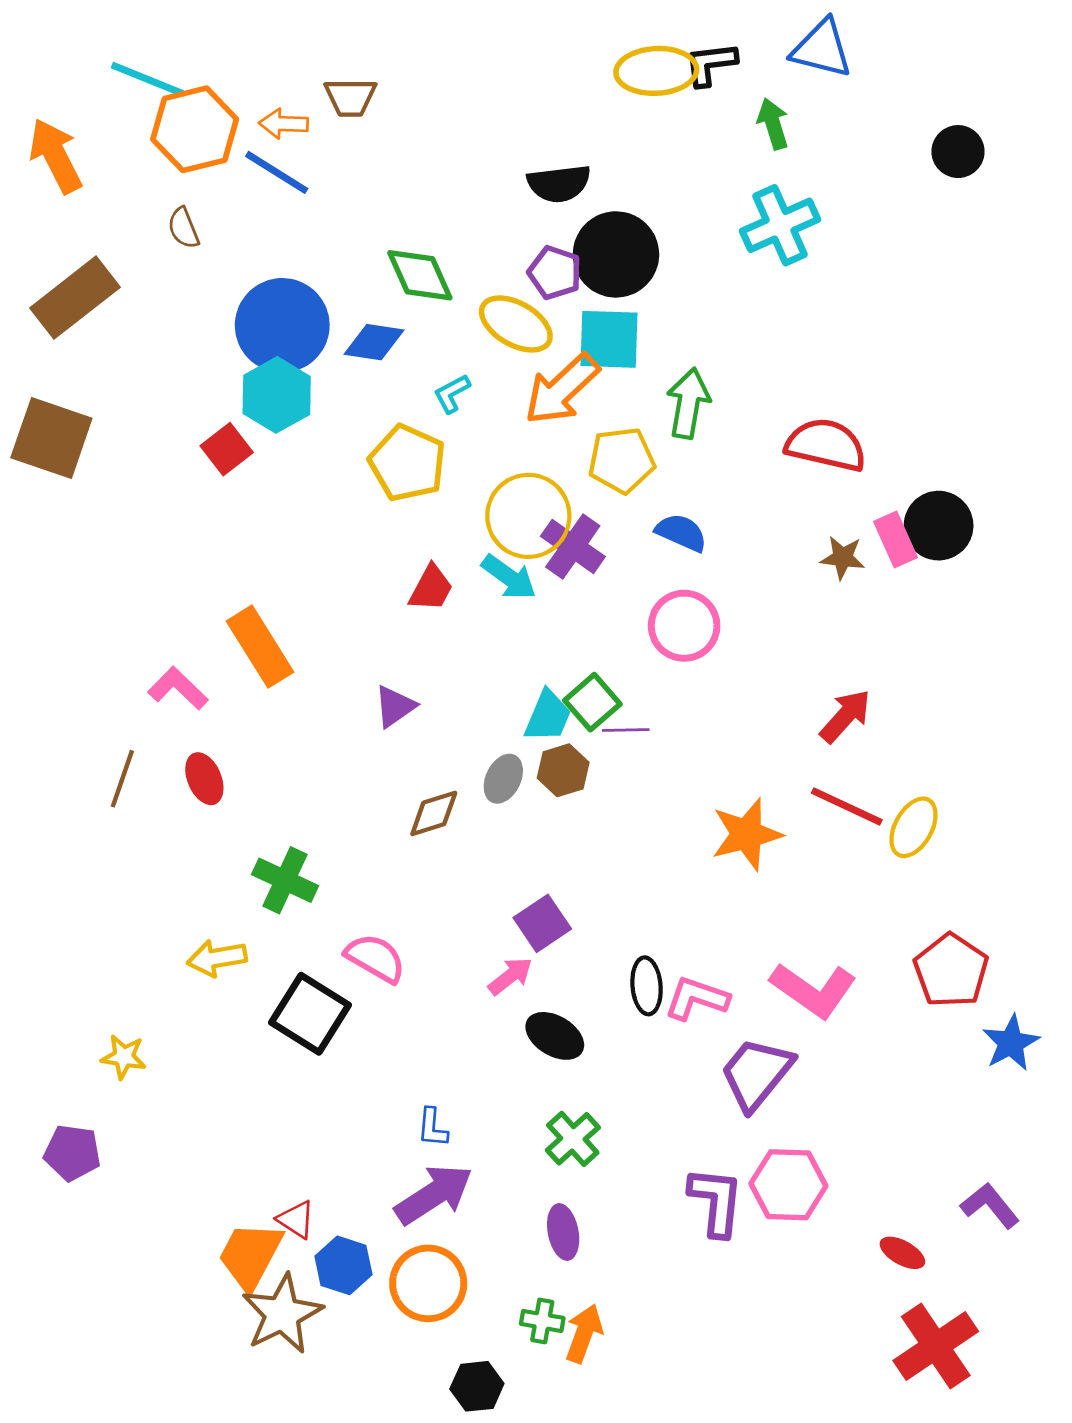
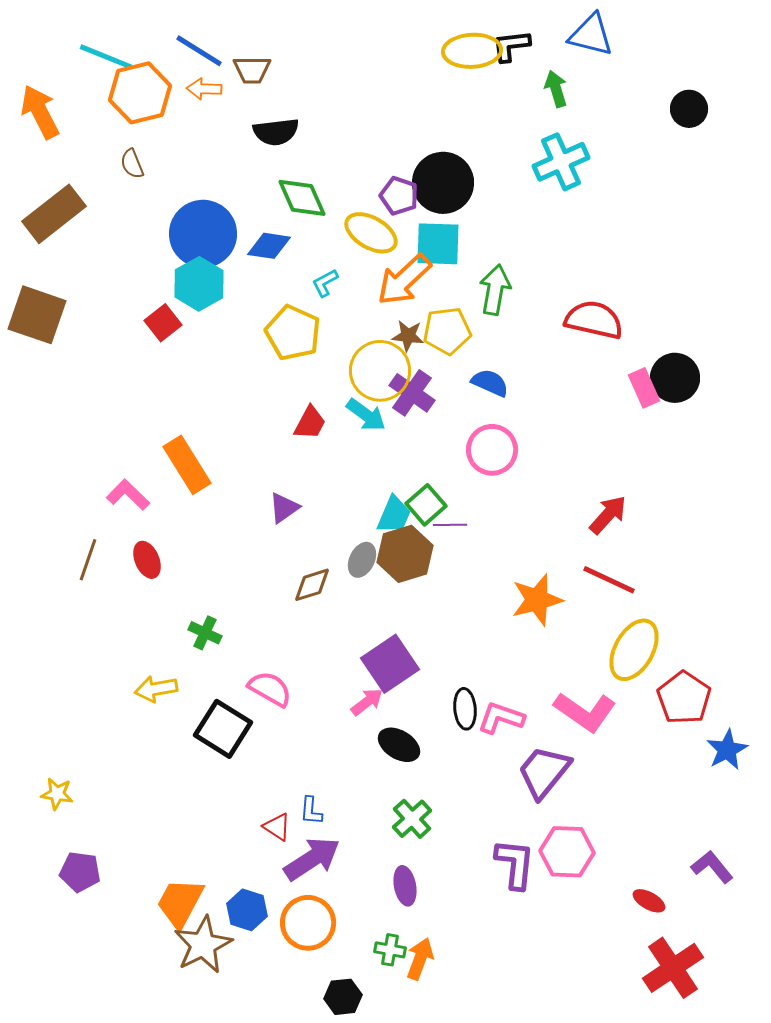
blue line: (277, 172) -> (199, 51), moved
black semicircle: (559, 184) -> (276, 132), moved
brown star: (843, 558) -> (408, 336), moved
brown hexagon: (563, 770) -> (405, 554), size x1.5
yellow ellipse: (914, 827) -> (634, 650), moved, size x1.4
green cross: (285, 880) -> (205, 633), size x0.7
purple square: (542, 923) -> (390, 664), size x1.4
yellow star: (124, 1057) -> (57, 794), moved
purple pentagon: (72, 1153) -> (80, 872), moved
red triangle: (296, 1219) -> (277, 827), moved

